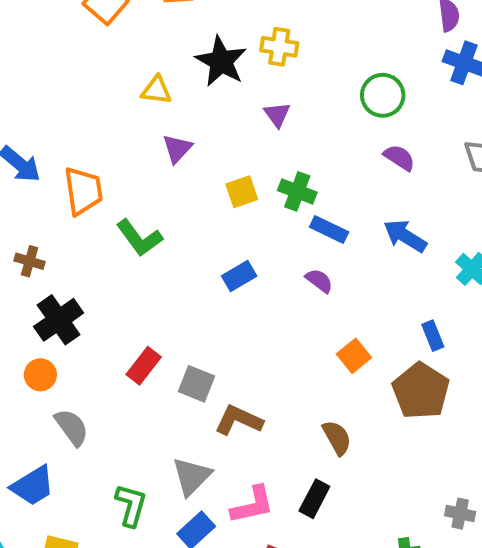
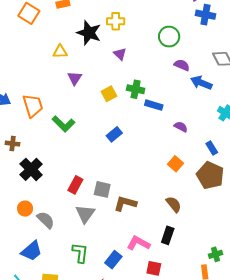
blue arrow: (405, 236) -> (201, 83), moved
purple semicircle: (319, 281) -> (181, 127), moved
orange circle: (40, 375) -> (25, 209), moved
gray triangle: (192, 476) -> (85, 214), moved
pink L-shape: (252, 505) -> (138, 243), turned -130

